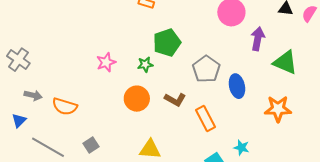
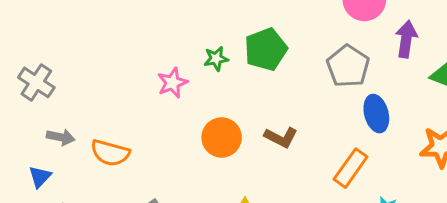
green star: (145, 64) -> (216, 59), moved
gray pentagon: (206, 69) -> (348, 66), moved
orange rectangle: (206, 119) -> (351, 168), moved, turned 65

